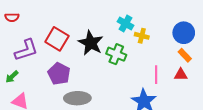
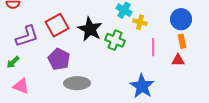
red square: (57, 39) -> (57, 25), turned 30
orange rectangle: (185, 55) -> (182, 41), turned 32
pink line: (156, 75) -> (153, 47), moved

